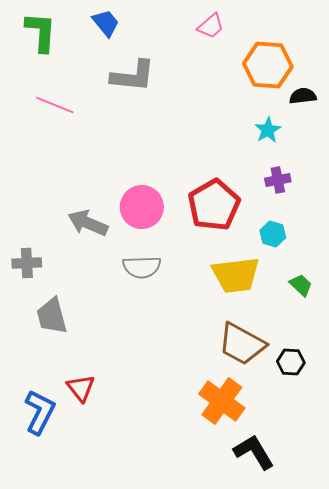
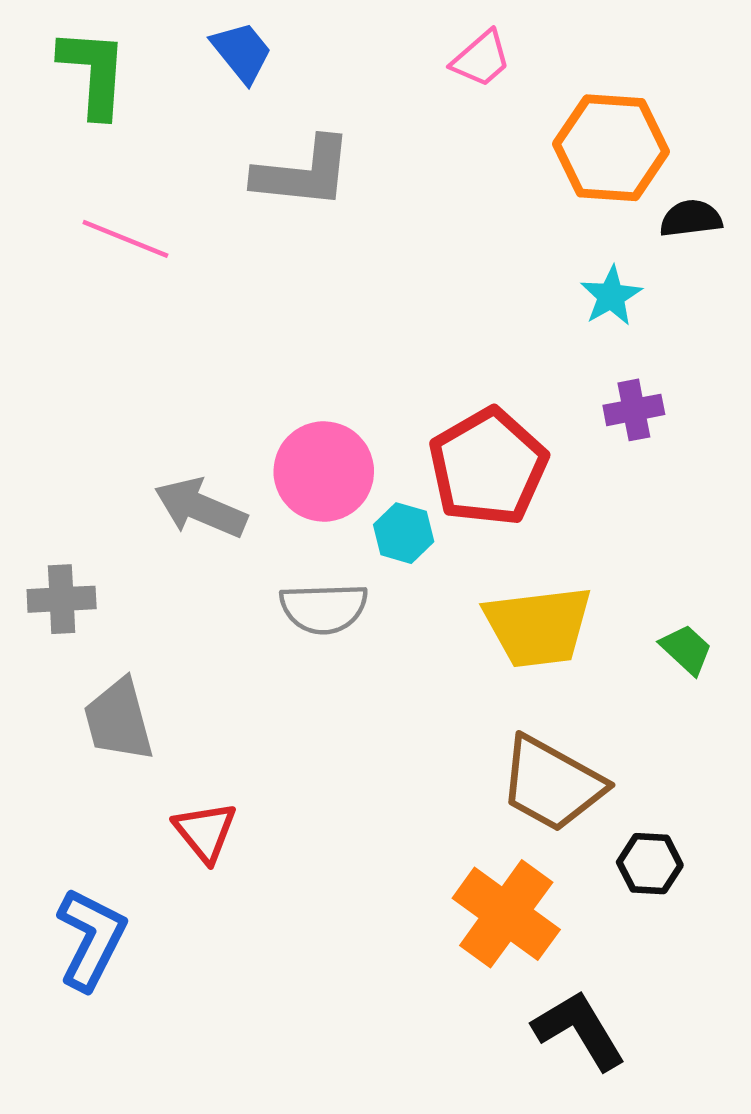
cyan hexagon: (273, 234) -> (404, 533), moved
black hexagon: (291, 362) -> (650, 864), moved
red triangle: (81, 388) -> (205, 832), moved

